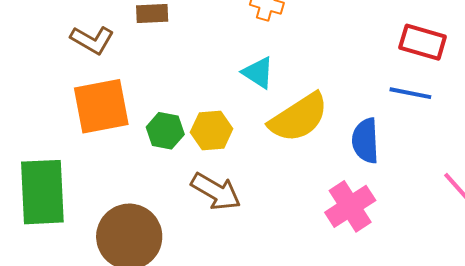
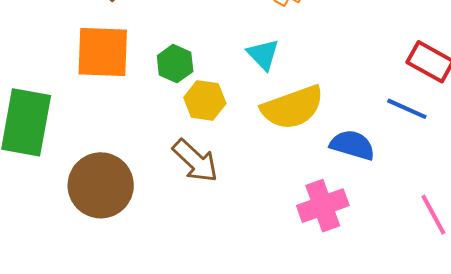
green hexagon: (165, 131) -> (175, 64), moved
blue semicircle: (365, 141) -> (352, 145), turned 96

